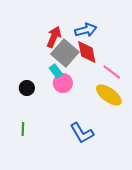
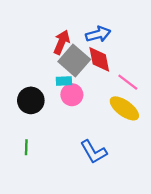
cyan rectangle: (56, 71) -> (64, 81), turned -56
black circle: (27, 88) -> (31, 100), size x1.5

